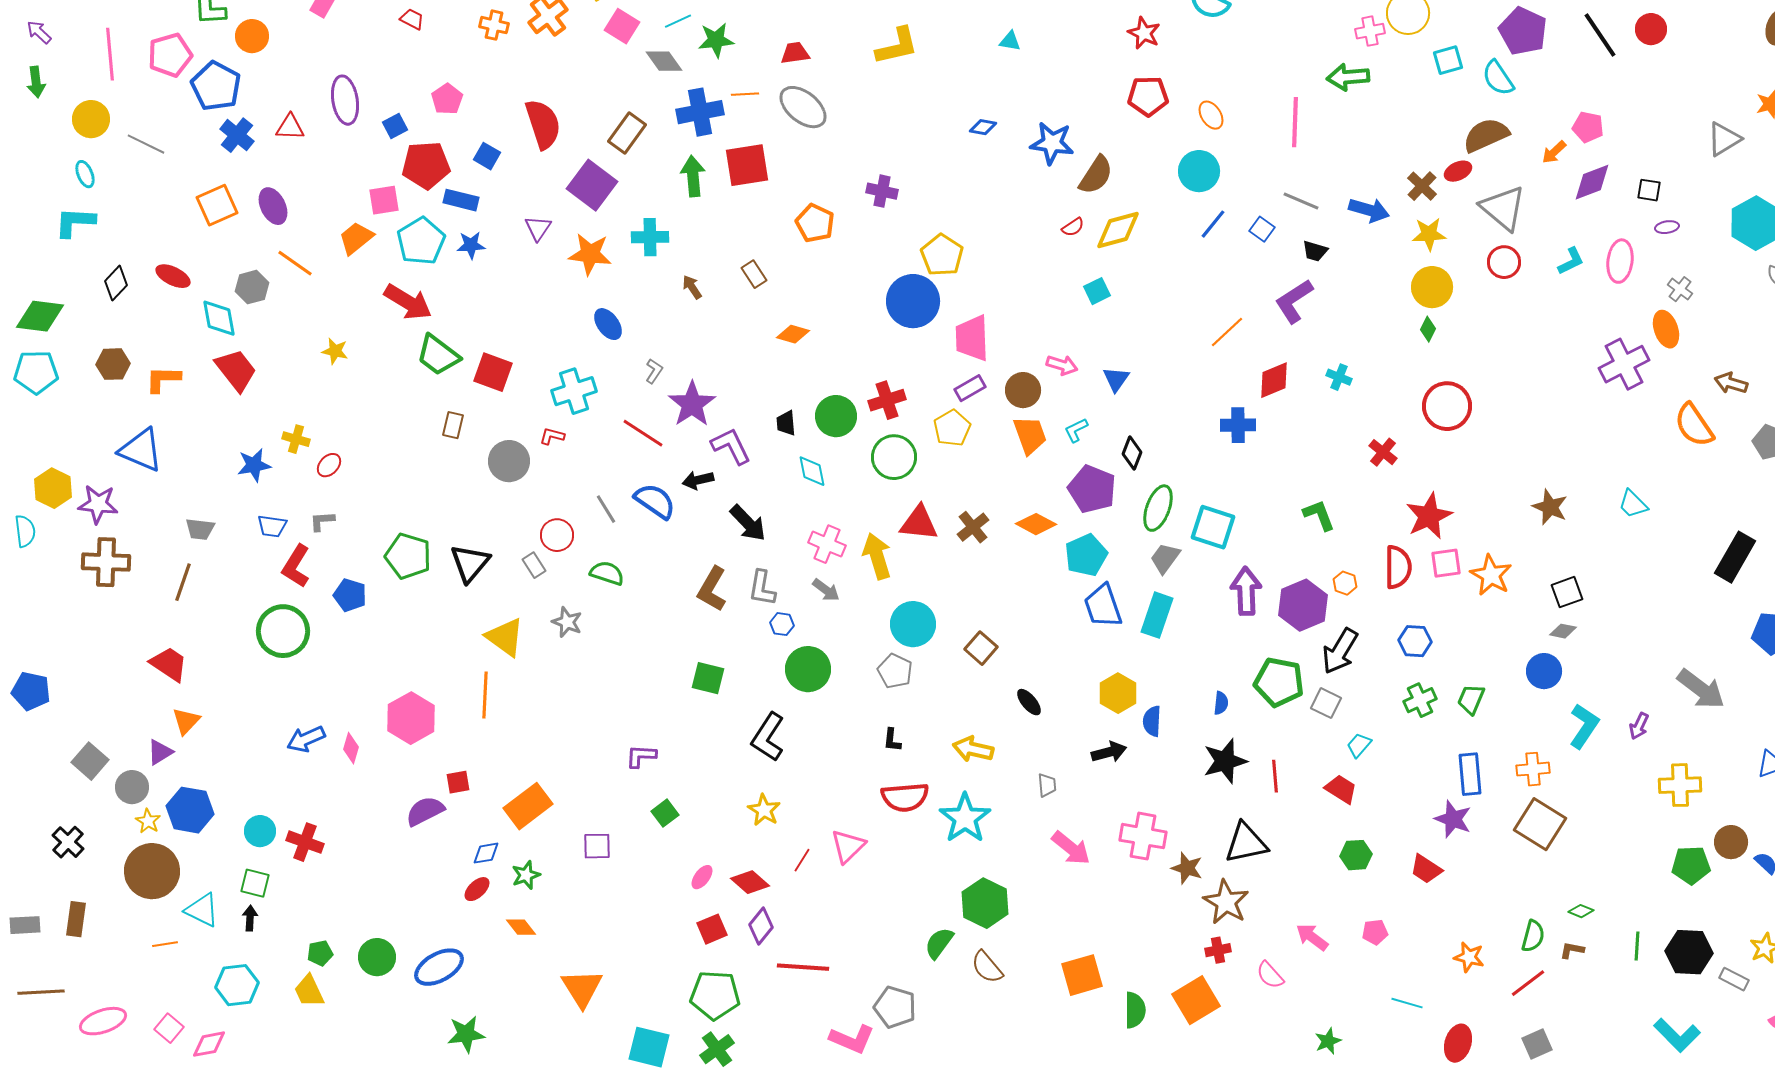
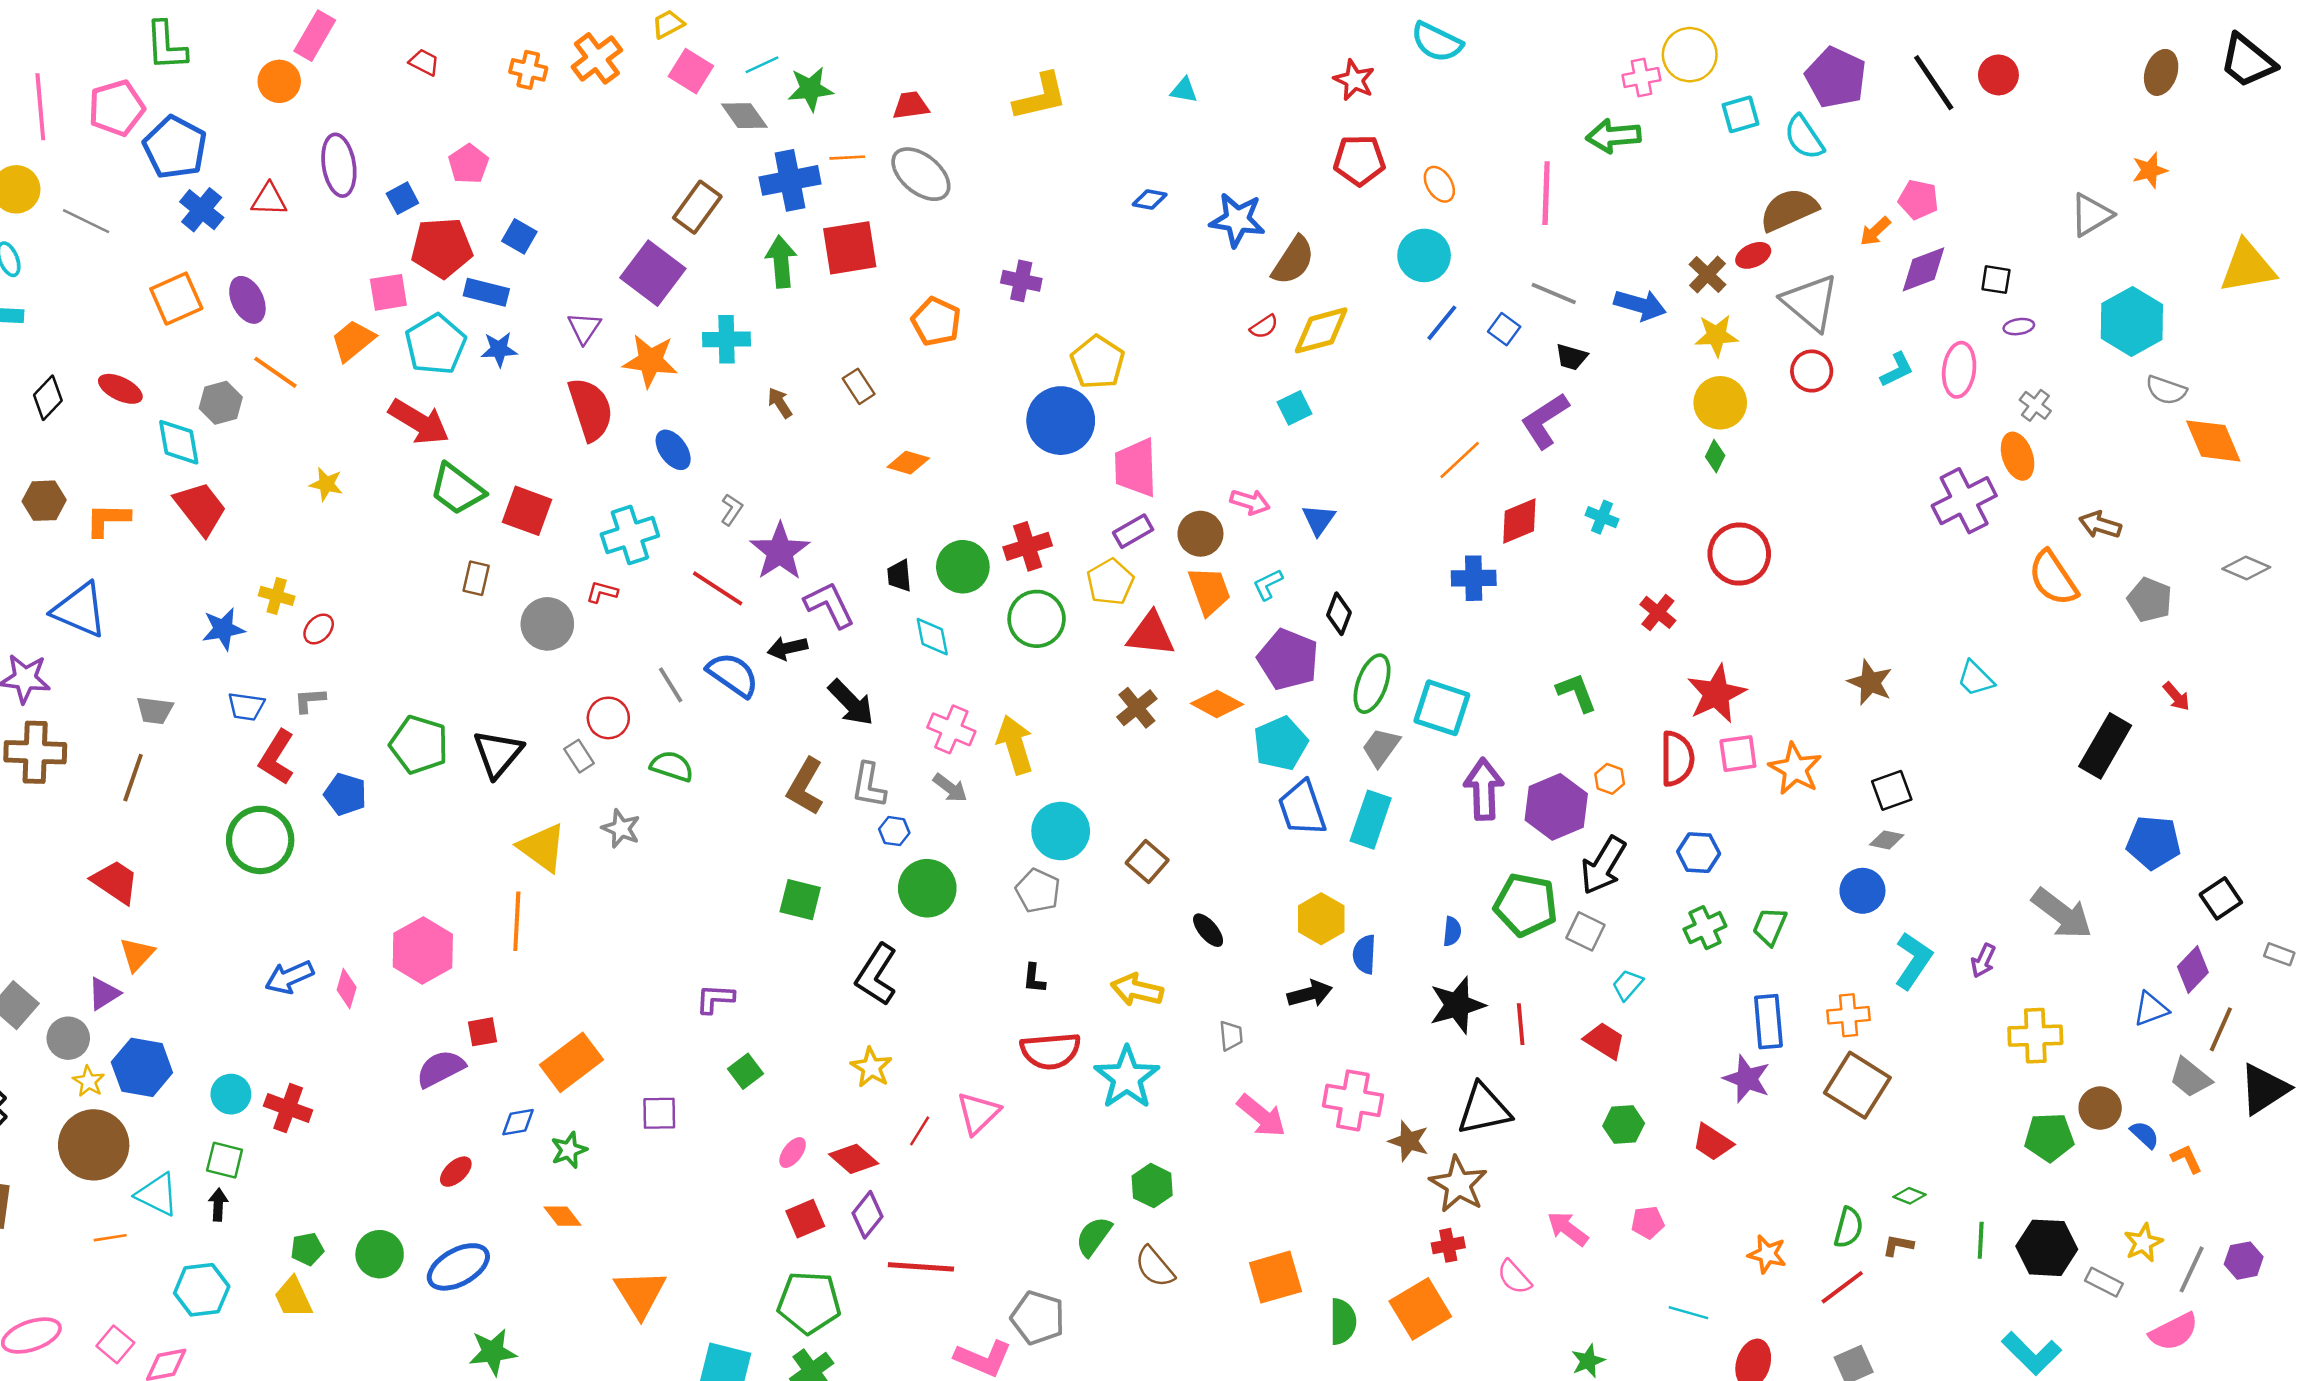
orange circle: (252, 36) -> (279, 81), moved
red semicircle: (543, 124) -> (591, 409), moved
red triangle: (919, 523) -> (1151, 634), moved
red ellipse: (477, 889) -> (456, 1172), moved
green hexagon: (985, 903) -> (1152, 1186), size x0.7

